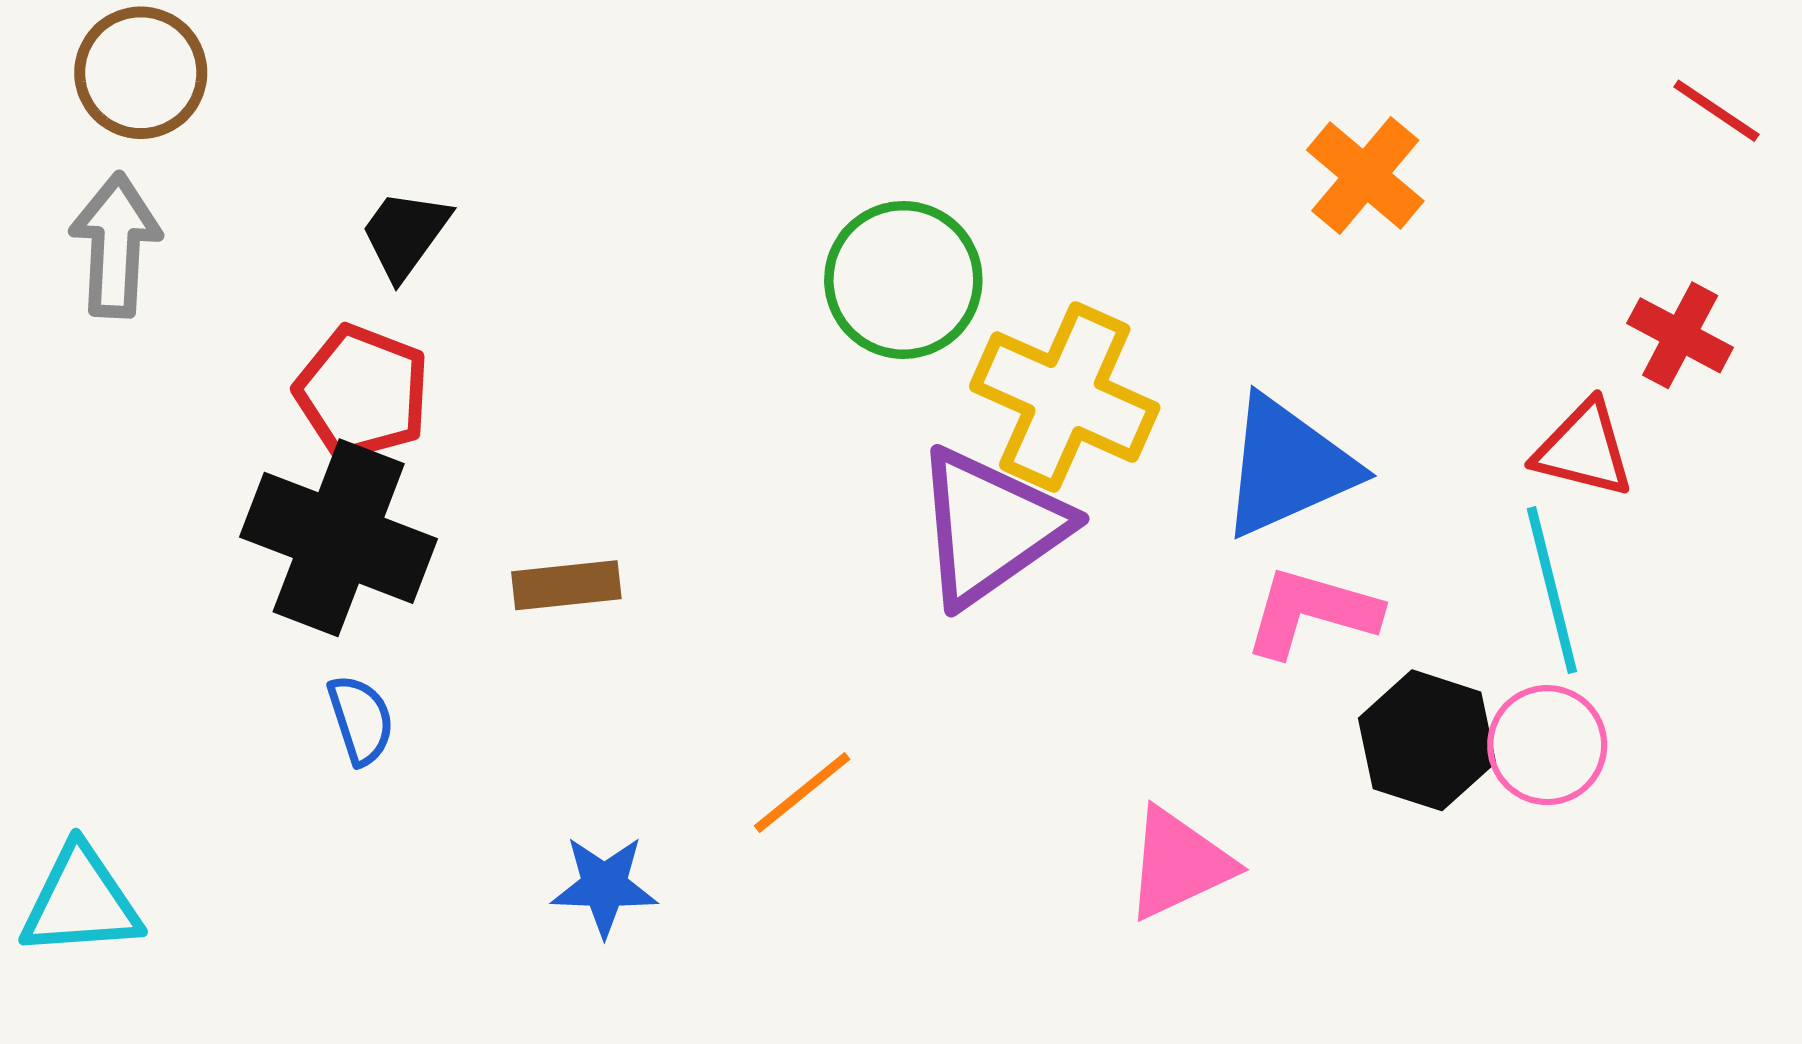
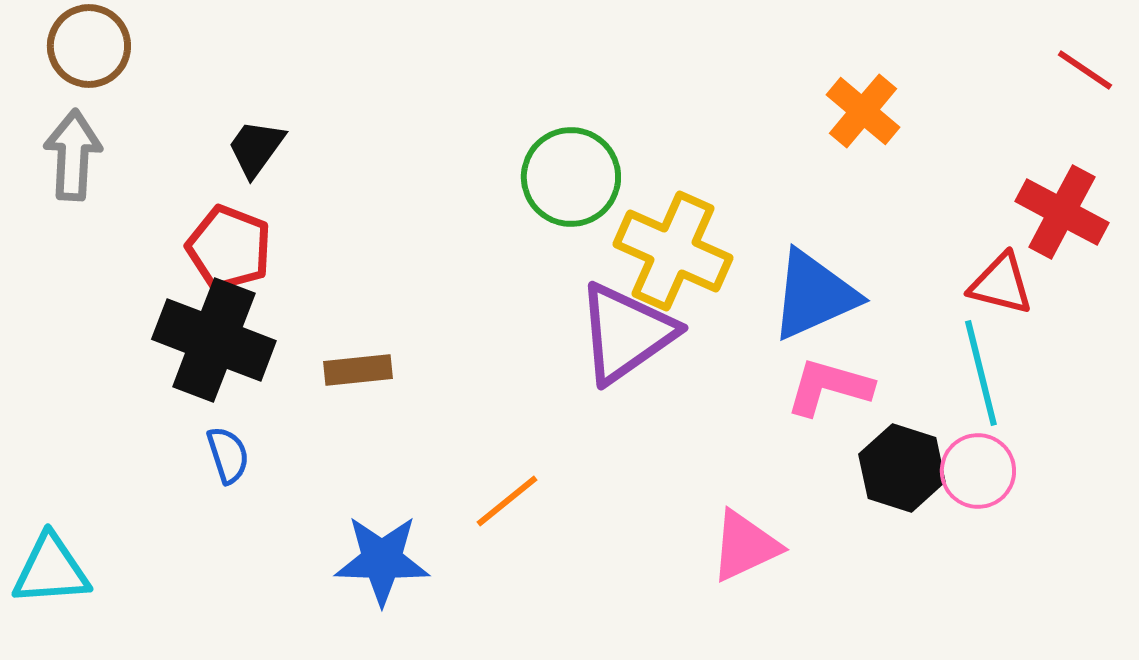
red cross: (1680, 335) -> (1062, 212), size x1.4
blue star: (604, 886) -> (382, 560), size x1.4

